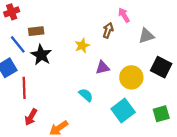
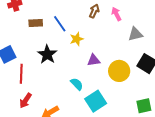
brown arrow: (108, 30) -> (94, 11), moved
blue line: (18, 44) -> (60, 24), moved
black star: (41, 55) -> (47, 54), moved
cyan square: (123, 110) -> (96, 101), moved

